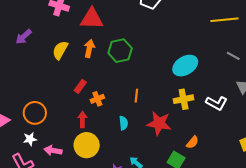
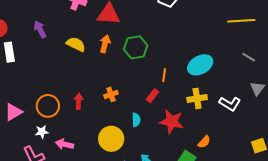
purple arrow: (24, 37) -> (40, 29), turned 102
yellow semicircle: (60, 50) -> (76, 44), turned 84
red rectangle: (80, 86) -> (152, 96), moved
orange line: (136, 96) -> (164, 75), moved
red arrow: (82, 119) -> (79, 101), moved
yellow circle: (87, 145) -> (111, 139), moved

